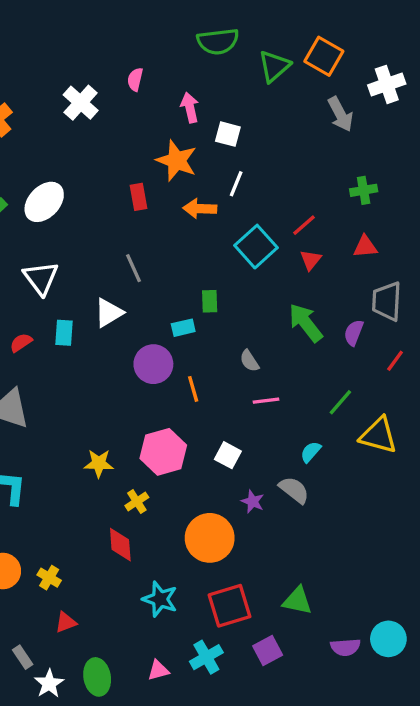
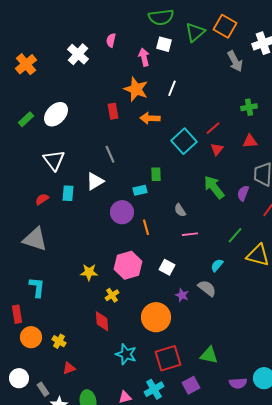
white square: (228, 134) -> (164, 44), moved
white line: (236, 184) -> (172, 88), moved

